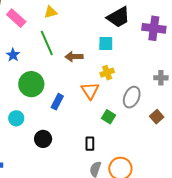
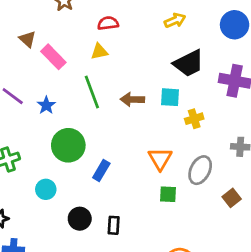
brown arrow: (74, 57) -> (132, 99), moved
yellow cross: (107, 73) -> (194, 119), moved
orange triangle: (90, 91) -> (160, 159), moved
green square: (108, 117) -> (168, 194), turned -32
black rectangle: (90, 144) -> (114, 225), moved

